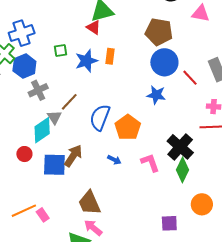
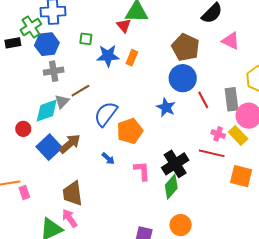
blue square: (54, 165) -> (49, 147), turned 30

